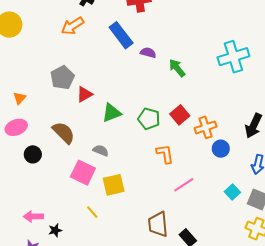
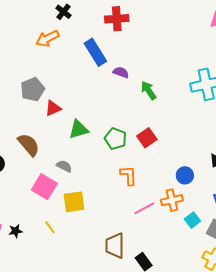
orange cross: (206, 127) -> (172, 200), moved
black star: (55, 230) -> (16, 231), moved

